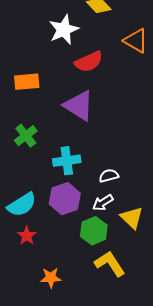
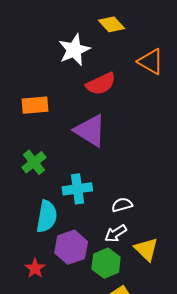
purple hexagon: (65, 199) -> (71, 247), moved
cyan semicircle: (22, 205) -> (47, 216), moved, turned -48

